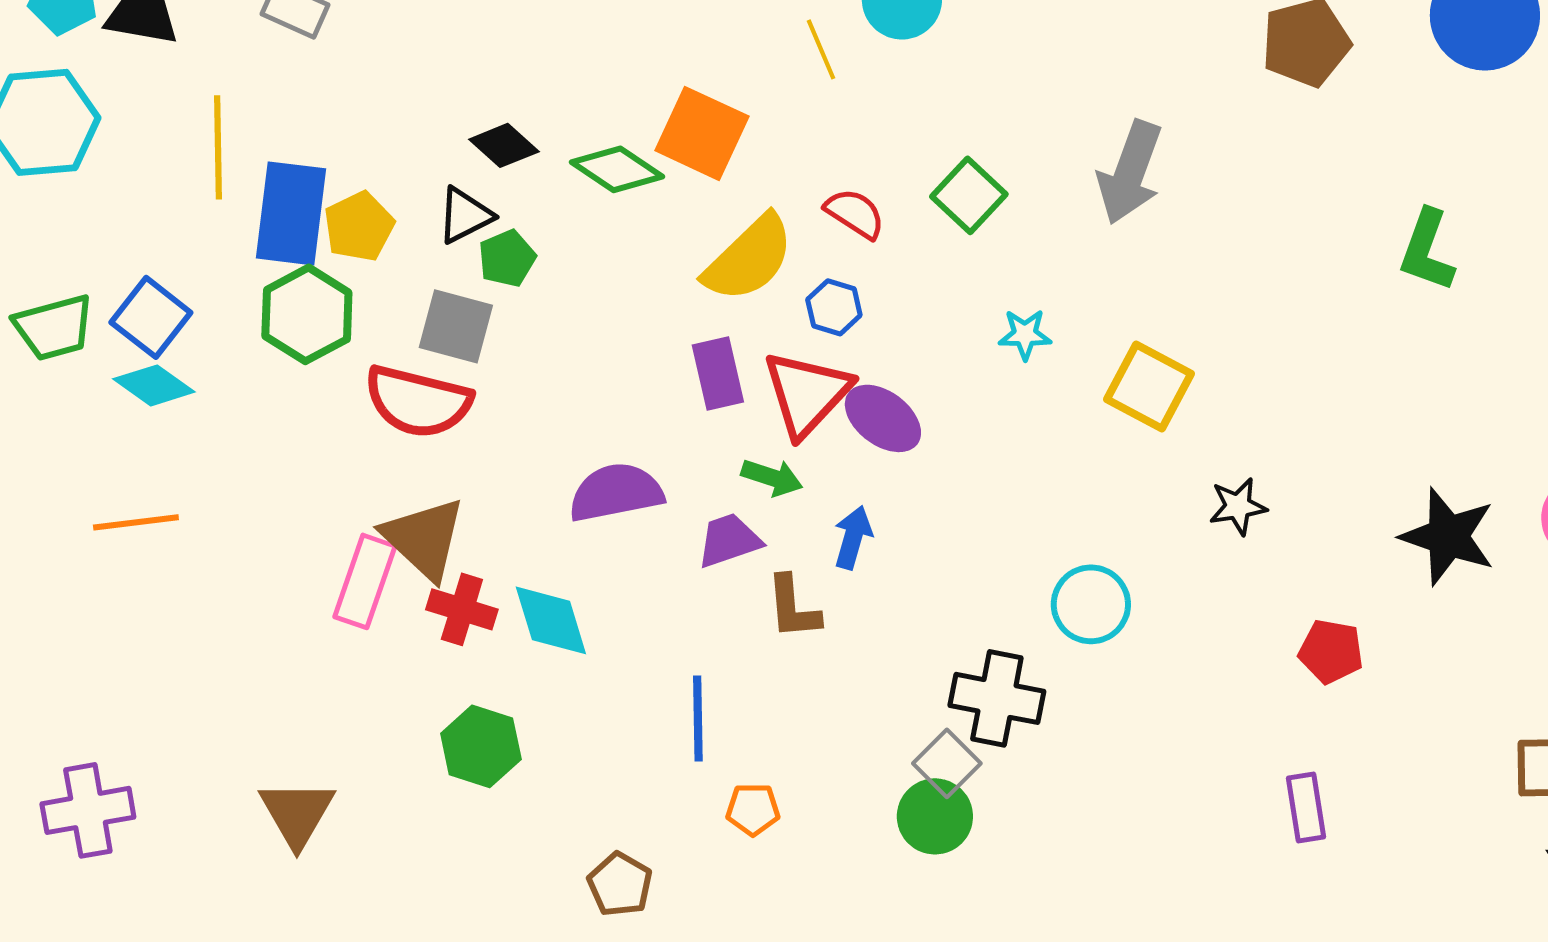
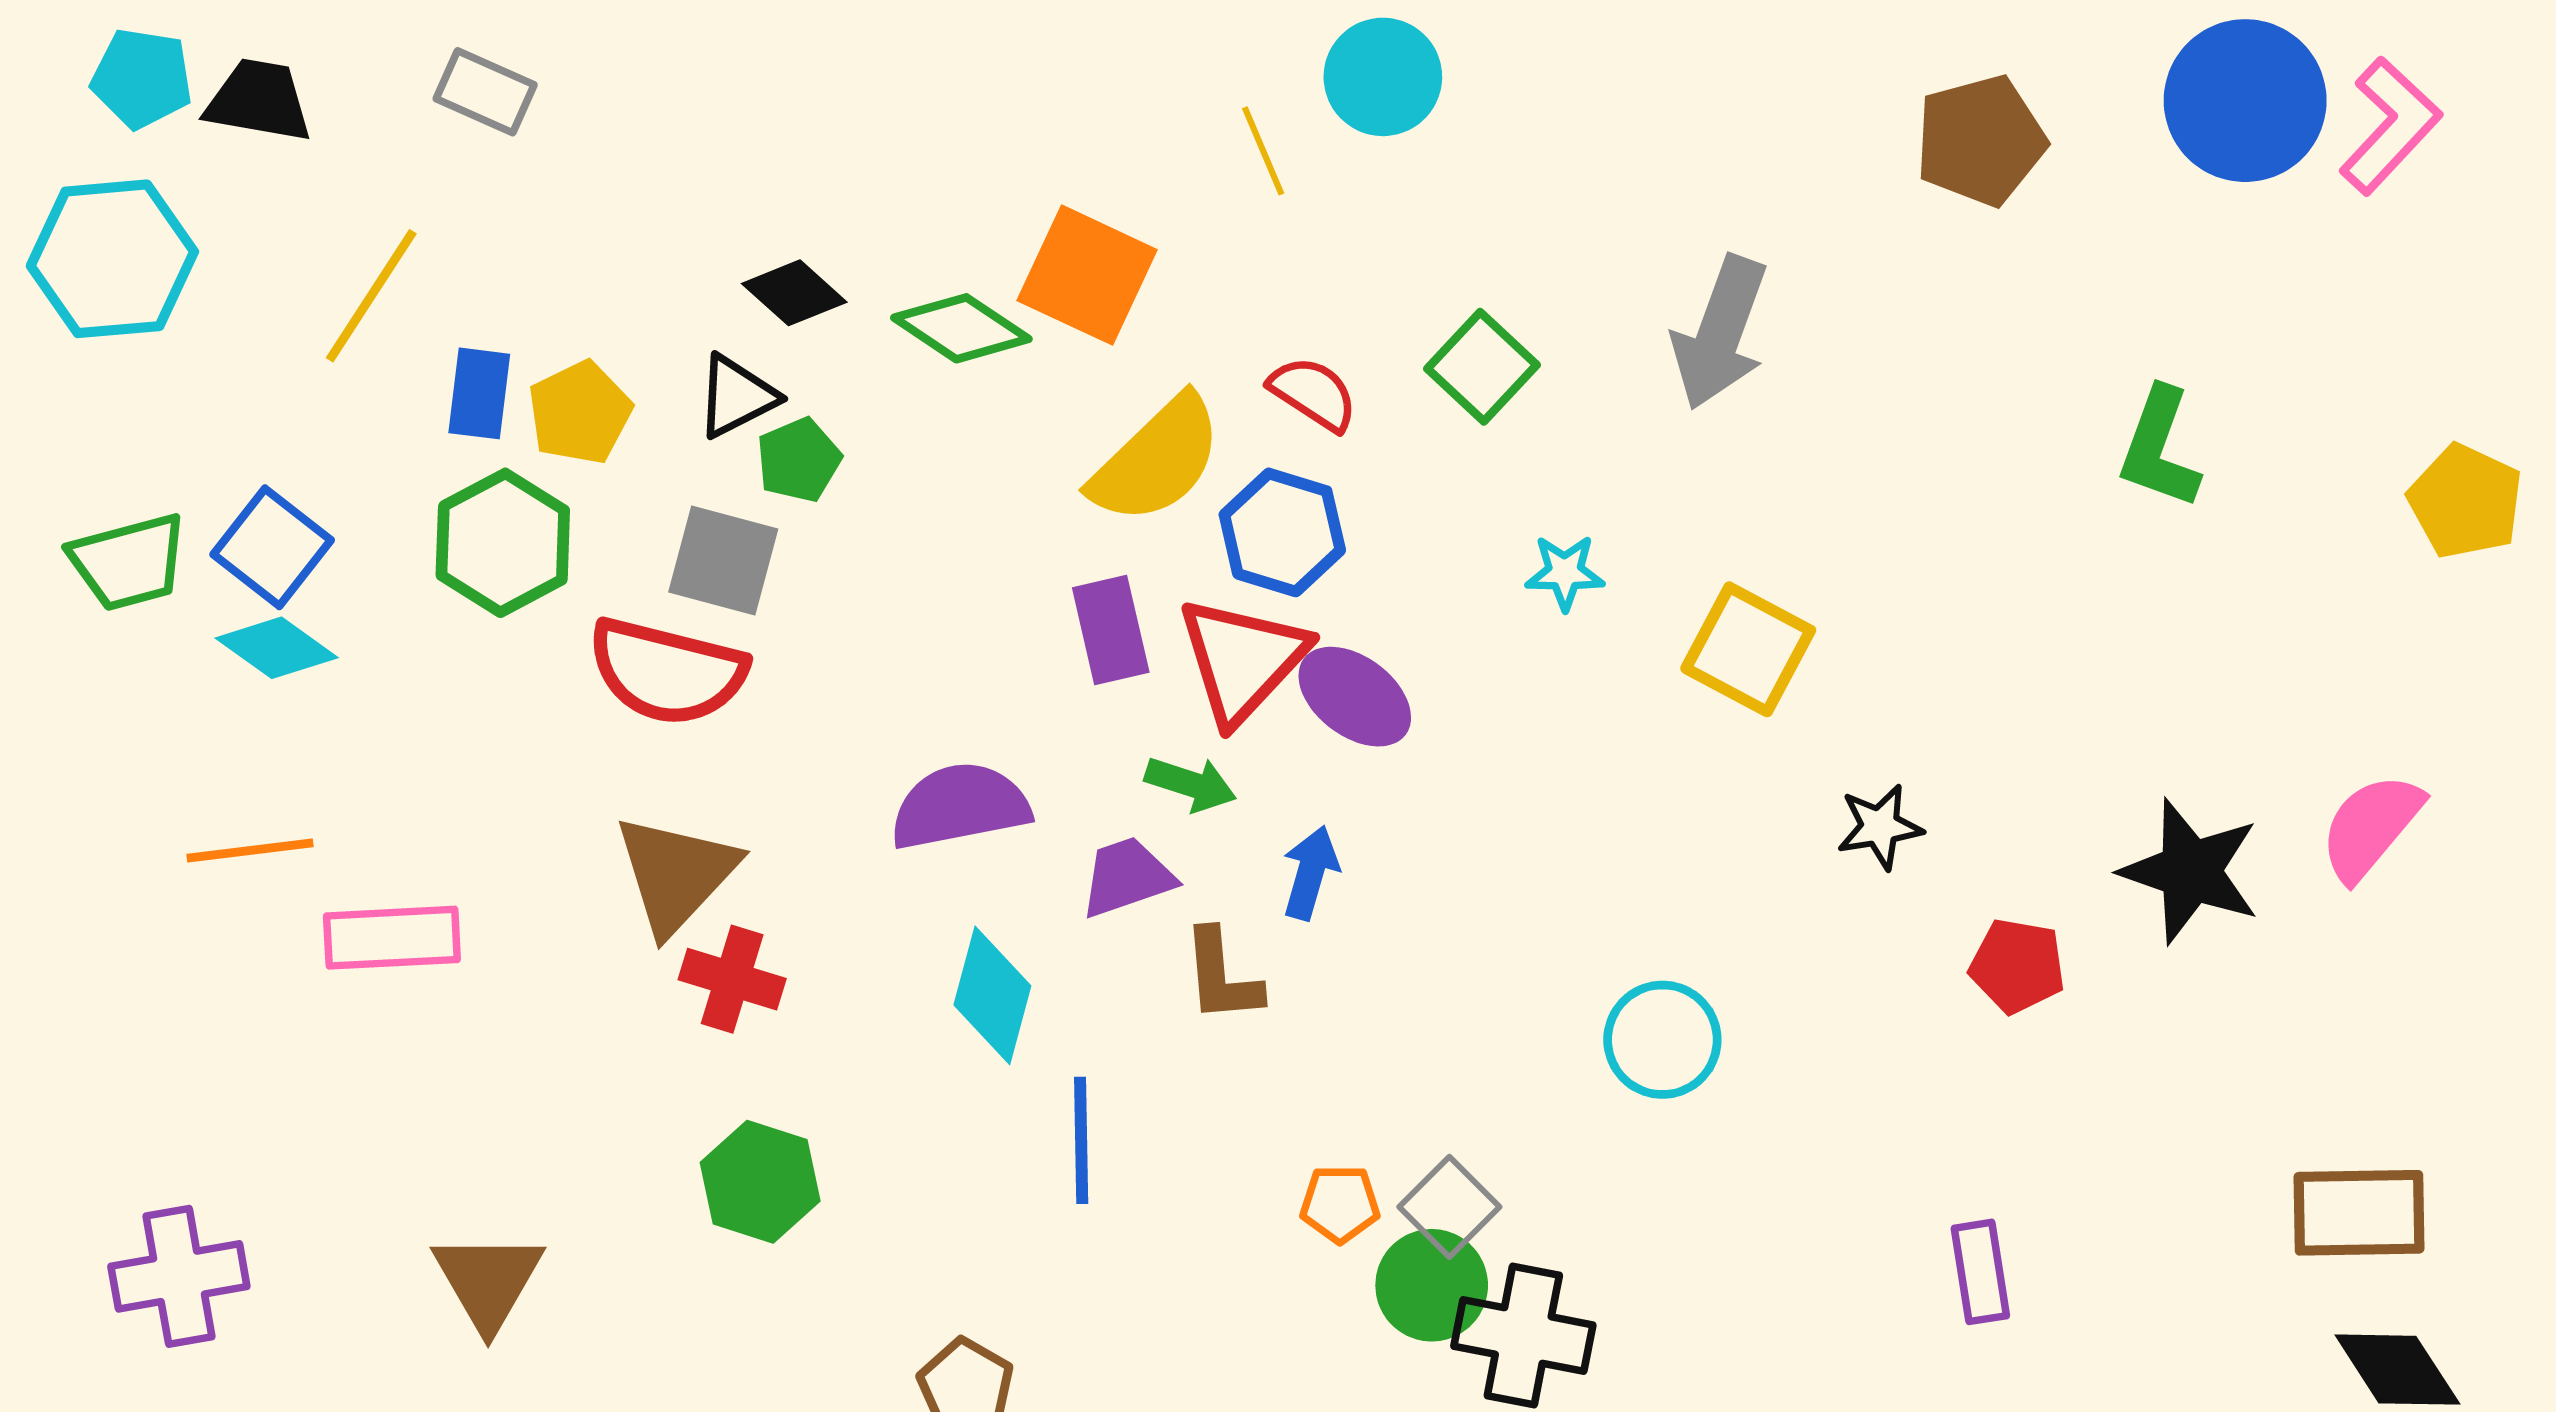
yellow line: (218, 147) -> (371, 296), turned 34
blue rectangle: (291, 213) -> (479, 393), size x0.6
blue hexagon: (834, 307) -> (1282, 532), size x1.5
brown triangle: (424, 538) -> (676, 874), turned 30
pink rectangle: (365, 581) -> (392, 938), moved, turned 68
cyan circle: (1091, 604) -> (1662, 1040), moved
cyan diamond: (551, 620) -> (992, 995), moved, turned 32
red pentagon: (1331, 651) -> (2017, 966), moved
black cross: (997, 698) -> (1523, 1336), moved
orange pentagon: (753, 809) -> (1340, 1204), moved

